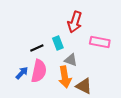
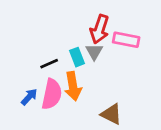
pink rectangle: (100, 42) -> (126, 40), moved
gray triangle: (71, 60) -> (94, 52), moved, turned 40
orange arrow: (65, 77) -> (73, 86), moved

